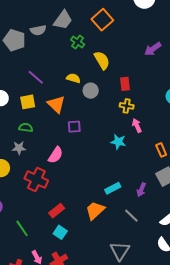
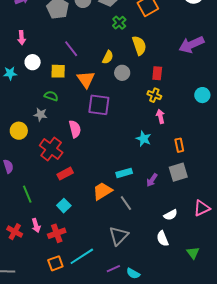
purple arrow: (153, 49) -> (191, 45), size x1.4
yellow semicircle: (73, 78) -> (108, 57), turned 88
purple square: (74, 127) -> (99, 105), size x1.6
cyan star: (118, 142) -> (144, 139), moved
pink semicircle: (56, 155) -> (75, 129), turned -60
red rectangle: (57, 211) -> (65, 174), moved
gray line: (131, 216) -> (126, 203), moved

